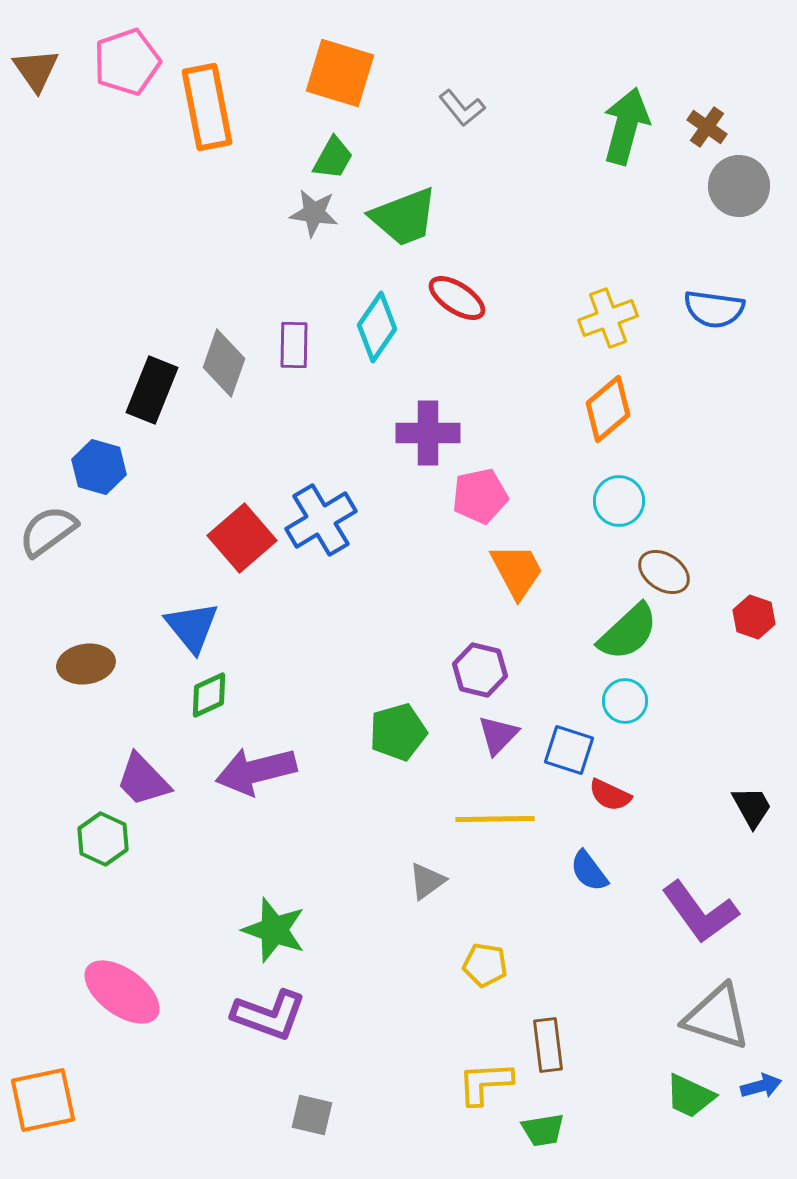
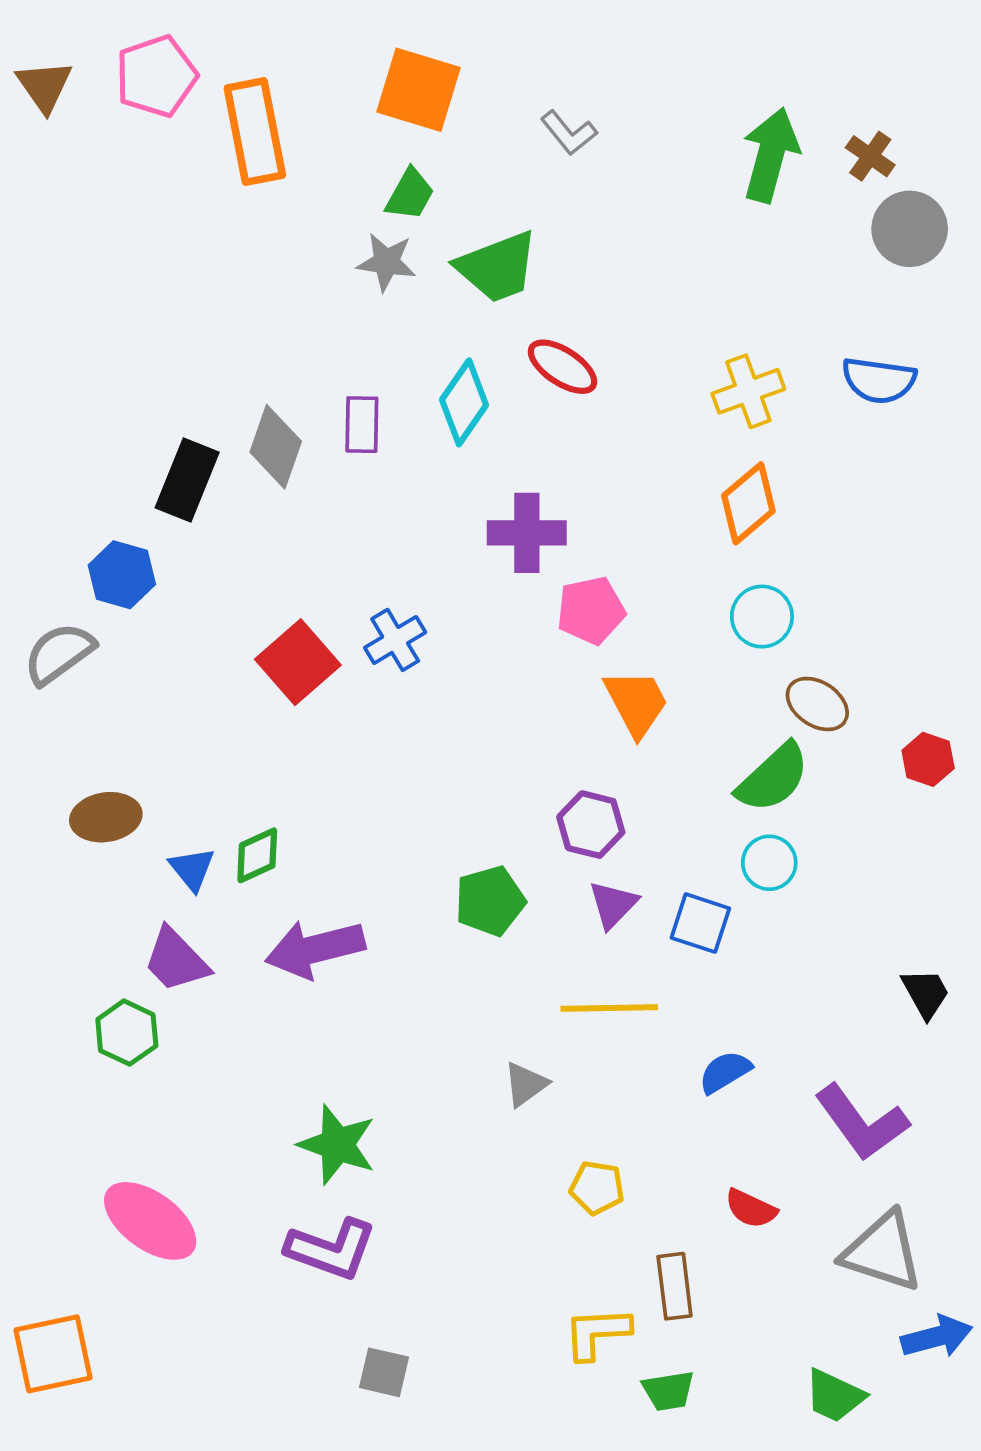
blue cross: (321, 520) -> (395, 640), size x0.7
blue triangle: (192, 627) -> (192, 869), moved, size x0.7
red semicircle: (610, 795) -> (751, 1209), moved
blue semicircle: (589, 871) -> (725, 1072), turned 96
blue arrow: (761, 1086) -> (937, 1337), size x1.4
green trapezoid: (690, 1096) -> (835, 1396), moved

